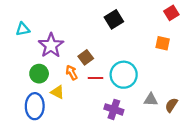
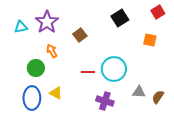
black square: (114, 19) -> (120, 18), moved
purple star: (51, 45) -> (47, 22), moved
brown square: (86, 57) -> (80, 35), moved
orange arrow: (72, 73) -> (52, 51), moved
yellow triangle: (57, 92) -> (56, 93), moved

